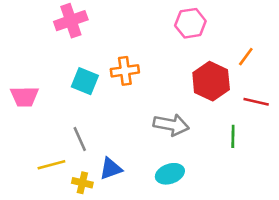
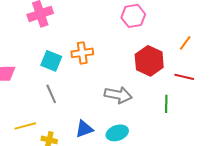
orange line: (246, 57) -> (185, 43), moved
gray line: (80, 139) -> (51, 94), moved
blue triangle: (111, 169) -> (84, 129), moved

